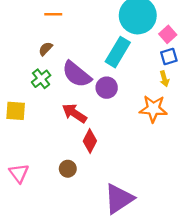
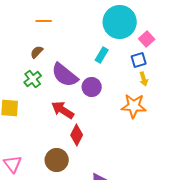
cyan rectangle: (118, 52) -> (102, 55), size x0.6
blue square: (169, 57) -> (139, 60), moved
brown circle: (68, 169) -> (57, 160), size x1.5

